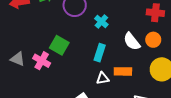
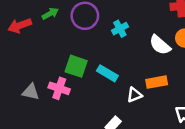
cyan cross: (101, 21) -> (120, 29), turned 32
cyan rectangle: (100, 53) -> (107, 73), moved, turned -66

